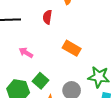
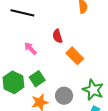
red semicircle: (47, 17) -> (57, 36), moved, turned -40

